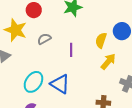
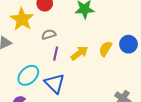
purple line: (71, 50) -> (56, 54), moved
yellow arrow: (108, 62) -> (79, 53), moved

